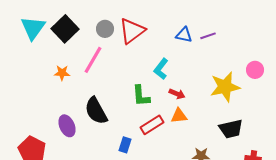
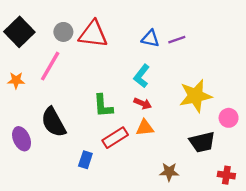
red triangle: (132, 31) -> (93, 34), turned 44
cyan L-shape: (161, 69) -> (142, 76), moved
pink circle: (255, 70) -> (229, 118), moved

